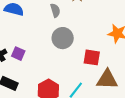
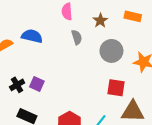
gray circle: (63, 38) -> (111, 51), moved

